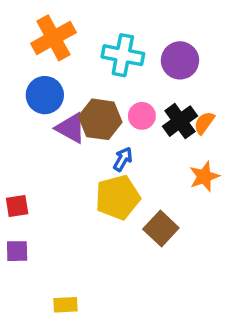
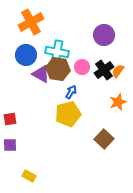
cyan cross: (123, 55) -> (57, 52), moved
brown square: (161, 229) -> (104, 139), moved
yellow rectangle: (66, 305) -> (29, 176), moved, turned 32

